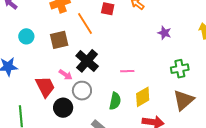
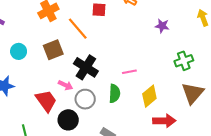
green semicircle: (115, 101) -> (114, 94), moved

